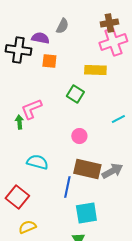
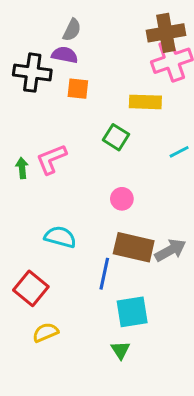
brown cross: (109, 23) -> (166, 33), size x1.4
gray semicircle: (62, 26) -> (72, 30), moved
cyan line: (118, 119) -> (179, 152), moved
green arrow: (19, 122) -> (22, 168), moved

